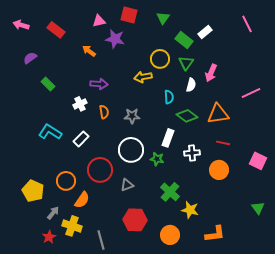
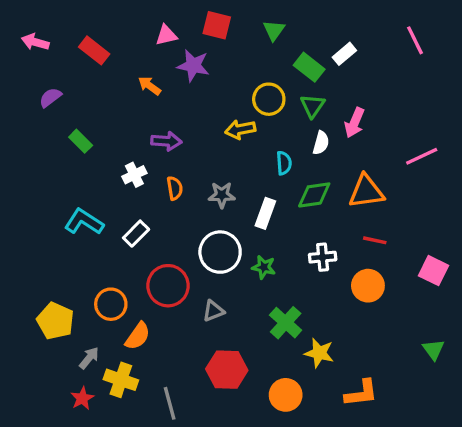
green diamond: (187, 116) -> (314, 195), turned -45
white rectangle: (168, 138) -> (265, 213), moved

